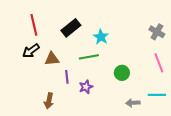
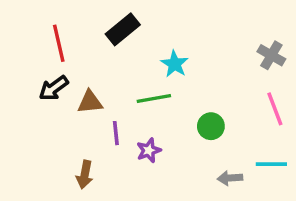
black rectangle: (71, 28) -> (123, 29), moved

